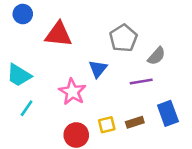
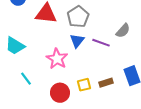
gray pentagon: (123, 38) -> (78, 17), moved
purple line: (141, 82) -> (101, 43), moved, turned 30
cyan line: (27, 108) -> (26, 79), moved, turned -72

